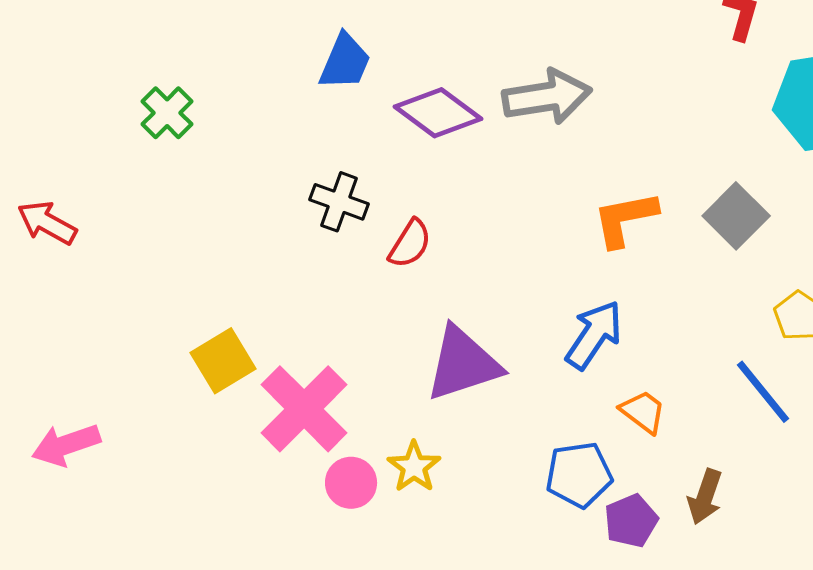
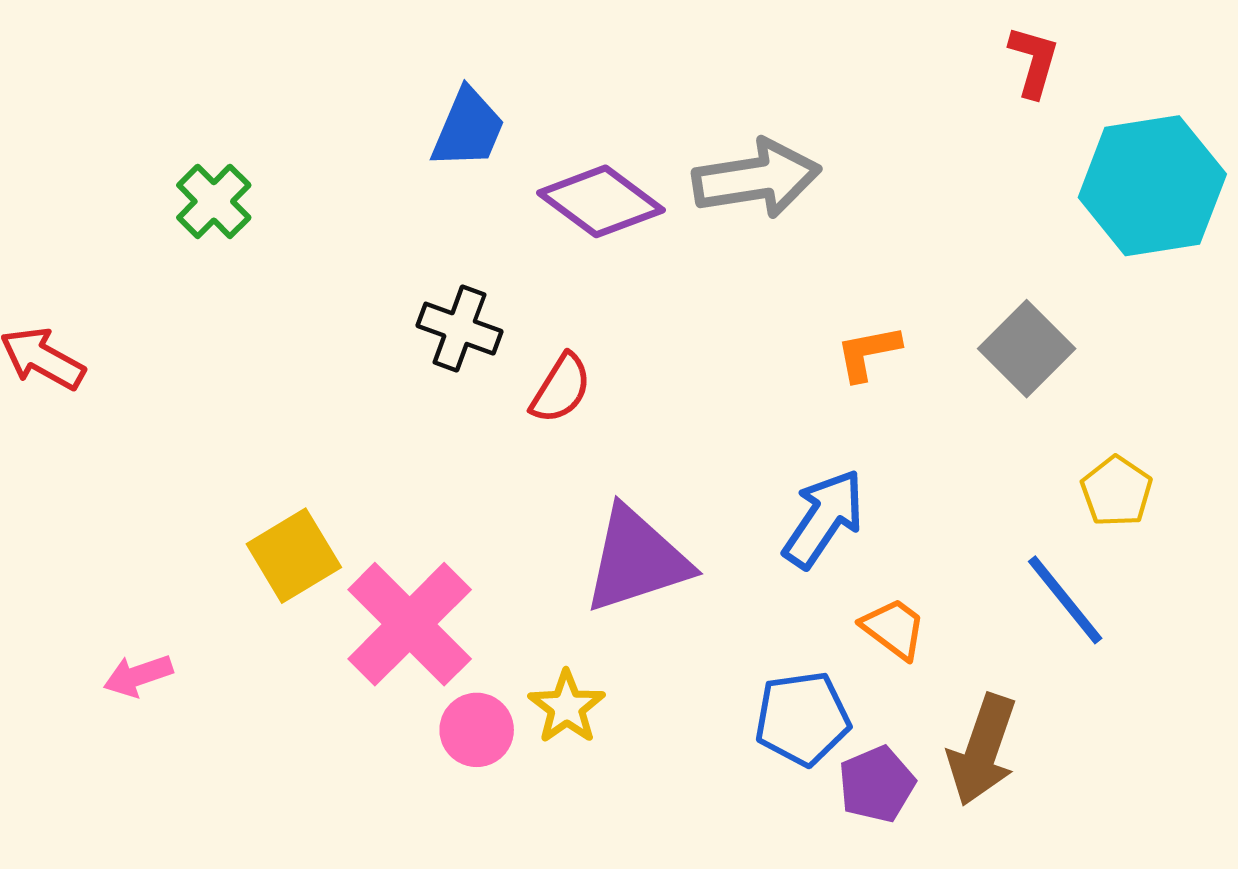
orange L-shape: (625, 219) -> (868, 353), size x0.7
pink arrow: (66, 445) -> (138, 676), moved, size x0.7
brown arrow: (705, 497) -> (982, 750), size x1.4

